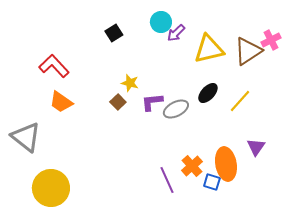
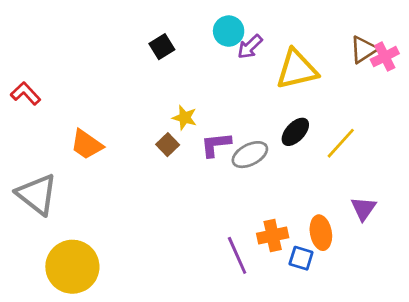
brown triangle: (248, 51) -> (363, 49), moved, size x0.7
red L-shape: (54, 66) -> (26, 93), moved, size x0.7
orange ellipse: (226, 164) -> (321, 233), size x0.7
orange cross: (192, 166) -> (273, 235), turned 30

